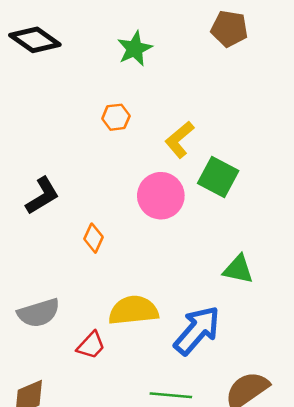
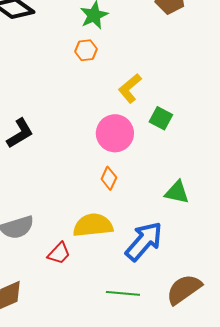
orange hexagon: (116, 117) -> (86, 50), moved
green square: (218, 177) -> (161, 118), size x0.7
orange diamond: (94, 238) -> (109, 178), moved

